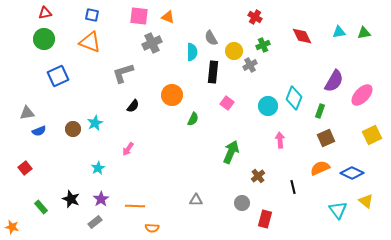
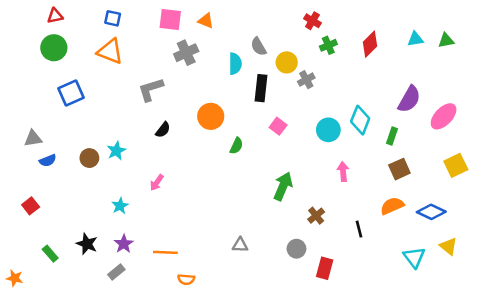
red diamond: (302, 36) -> (370, 44), turned 70
green cross: (263, 45) -> (328, 45), moved

